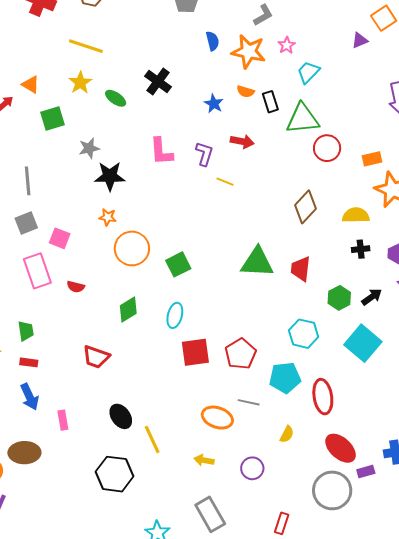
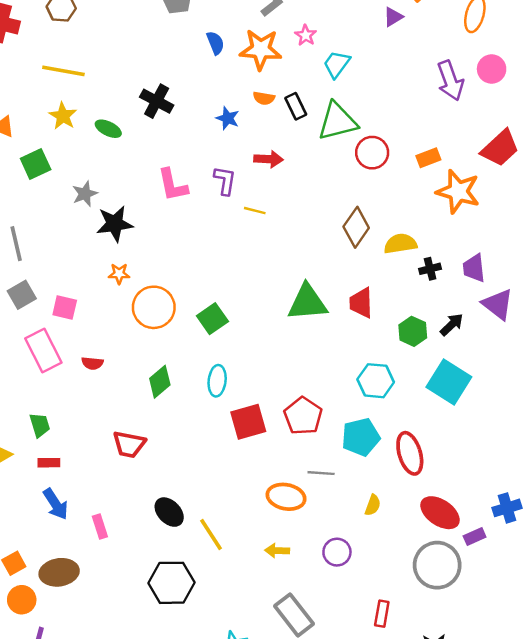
yellow semicircle: (356, 215) -> (400, 244), moved

